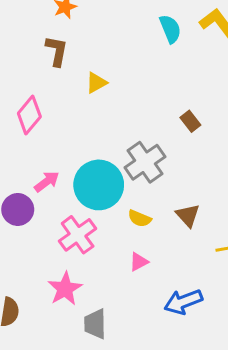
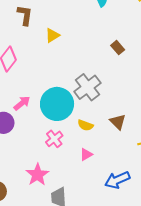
brown rectangle: (190, 121) -> (118, 48), moved
pink cross: (78, 235) -> (54, 139), moved, size x0.7

